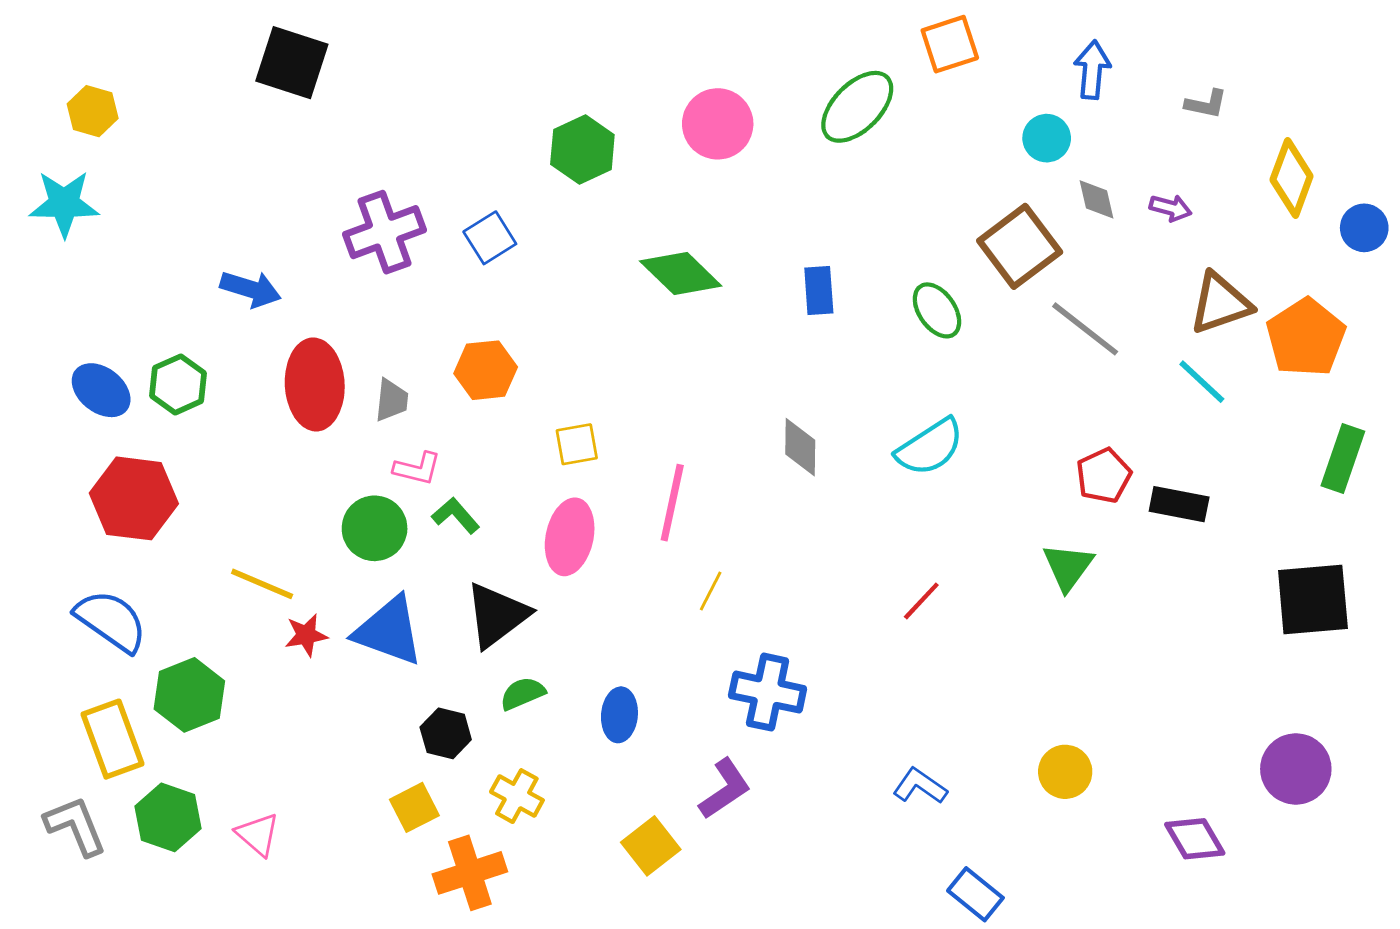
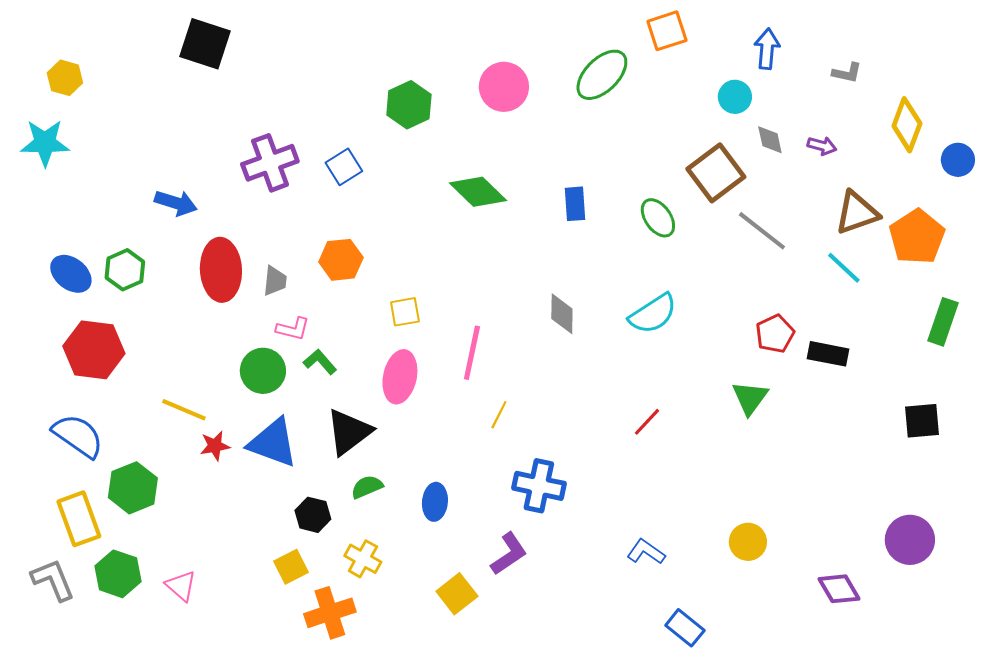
black square: (1313, 600) -> (922, 421), size x0.7

